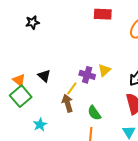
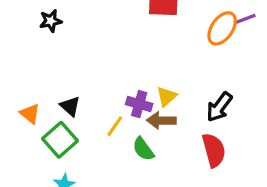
green square: (21, 96) -> (60, 140), moved
brown arrow: (67, 103) -> (161, 120), moved, turned -72
green semicircle: (94, 113) -> (143, 149), moved

